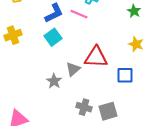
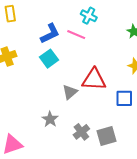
gray star: (54, 81) -> (50, 119), moved
gray cross: (84, 107) -> (81, 132), turned 35

